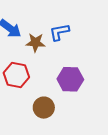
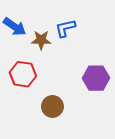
purple hexagon: (70, 79) -> (96, 78), moved

